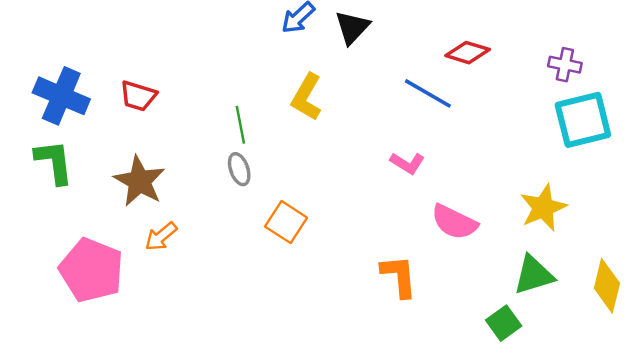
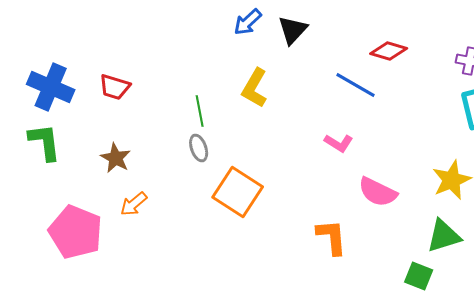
brown star: (139, 181) -> (116, 158), size x0.7
orange square: (286, 222) -> (238, 192), size x1.4
green square: (504, 323) -> (419, 276), turned -32

